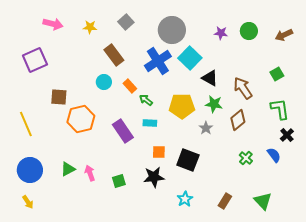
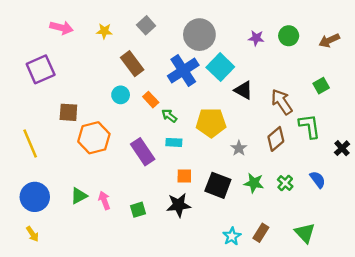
green star: (214, 104) -> (254, 183), moved
green L-shape: (280, 109) -> (310, 126), moved
black cross: (287, 135) -> (342, 148), moved
cyan star: (185, 199) -> (232, 236), moved

